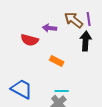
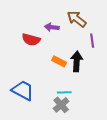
purple line: (89, 19) -> (92, 41), moved
black arrow: (86, 41) -> (77, 61), moved

